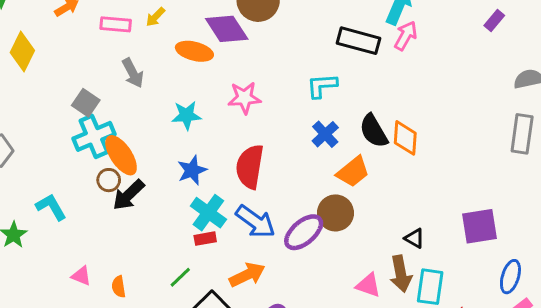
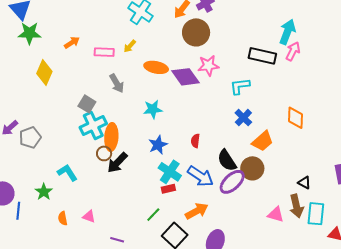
purple diamond: (227, 29) -> (185, 77), moved
pink star: (244, 98) -> (208, 66), moved
black semicircle: (374, 131) -> (227, 160), moved
orange ellipse: (121, 155) -> (111, 137), turned 40
red semicircle: (250, 167) -> (195, 141), size x0.5
orange semicircle: (119, 287) -> (63, 218), moved

